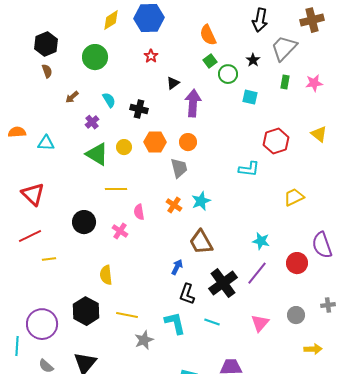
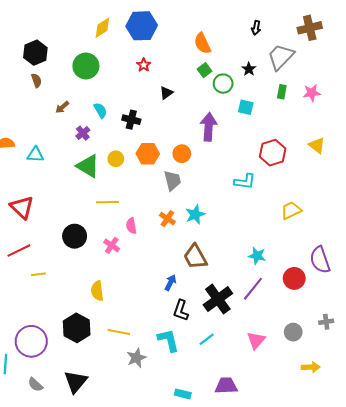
black arrow: (260, 20) -> (256, 28), size x0.6
purple arrow: (193, 103) -> (209, 127), moved
cyan line: (212, 322) -> (207, 339), turned -56

